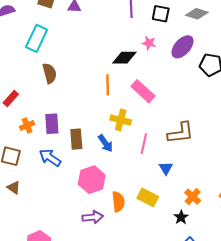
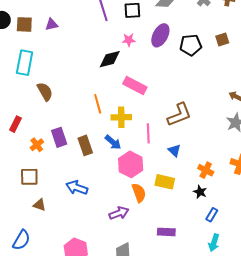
orange line: (108, 85) -> (98, 104), moved
blue arrow: (50, 158) -> (77, 188), moved
pink hexagon: (92, 180) -> (131, 164), moved

